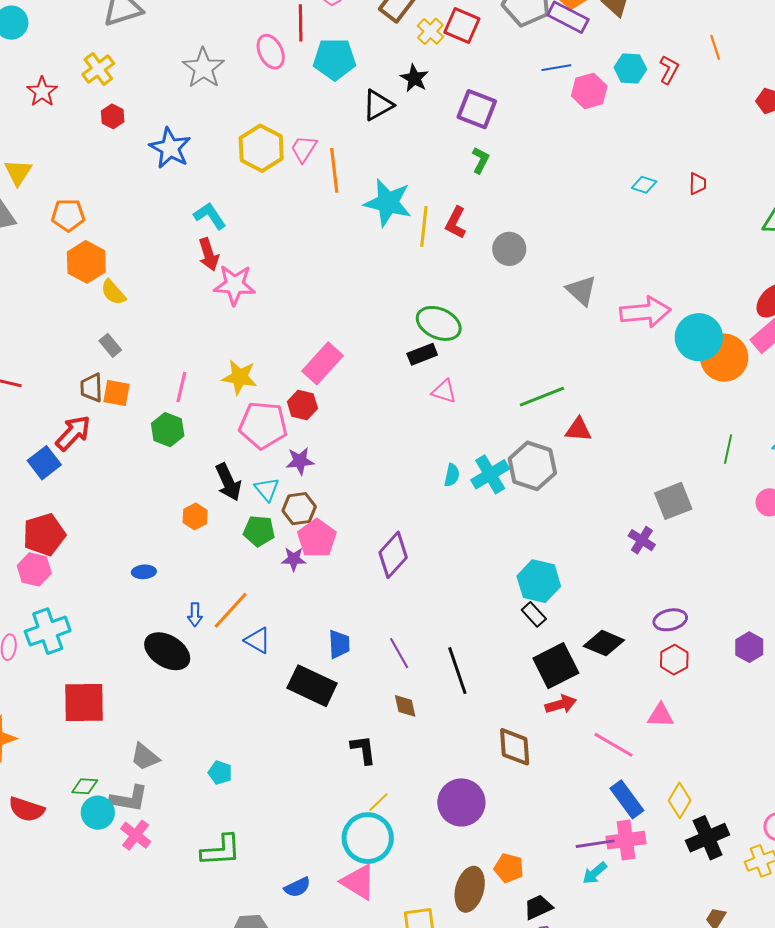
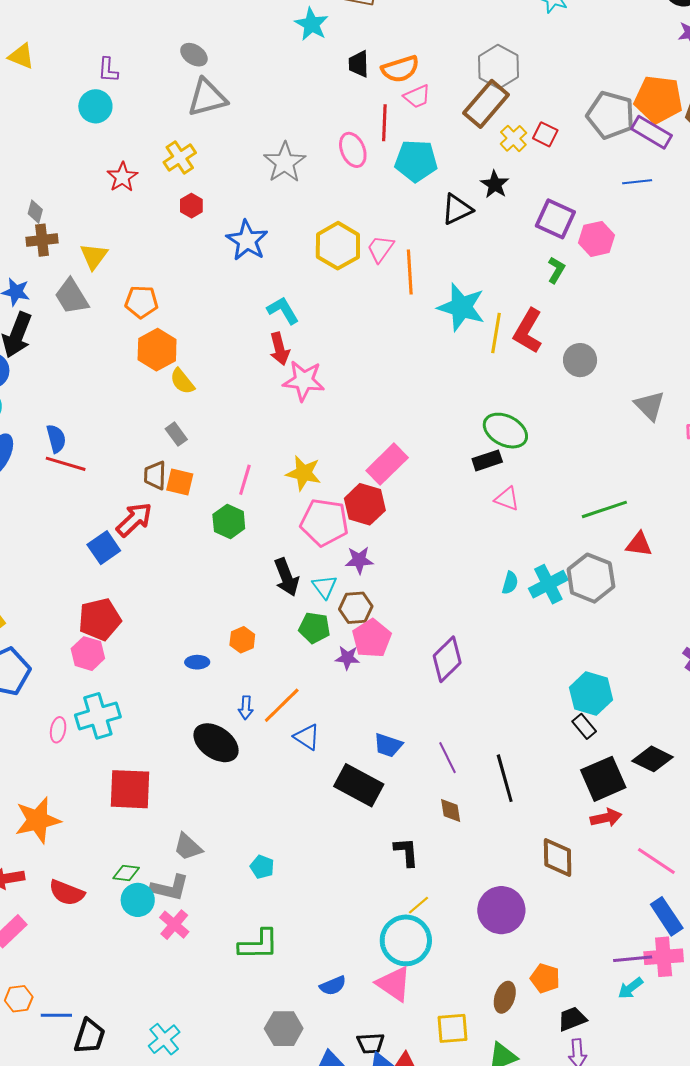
red square: (462, 25) -> (545, 134), size x0.7
pink hexagon: (589, 91) -> (596, 239), moved
red L-shape: (456, 223) -> (528, 331), size x1.4
red hexagon: (302, 405) -> (365, 504), size x1.4
orange hexagon: (195, 516) -> (242, 640), moved
blue trapezoid: (339, 644) -> (388, 745), turned 108
brown ellipse: (470, 889) -> (505, 997), size x0.7

